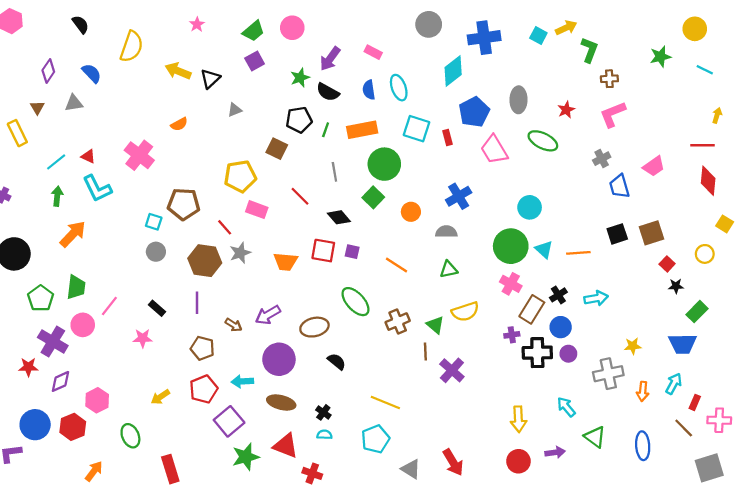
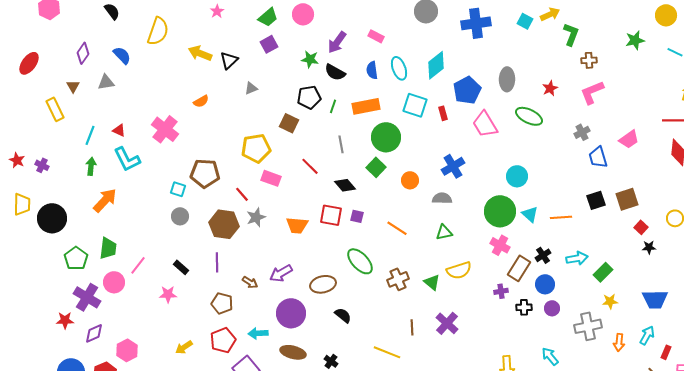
cyan diamond: (453, 71) -> (436, 65), moved
green star: (300, 78) -> (310, 59), turned 30
cyan line: (56, 162) -> (90, 135), turned -30
green rectangle: (697, 312) -> (603, 272), moved
brown line: (425, 351) -> (412, 327), moved
black cross: (537, 353) -> (524, 307), size x0.6

